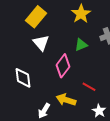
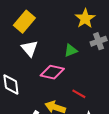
yellow star: (81, 14) -> (85, 19), moved
pink diamond: (63, 66) -> (52, 72), turned 65

